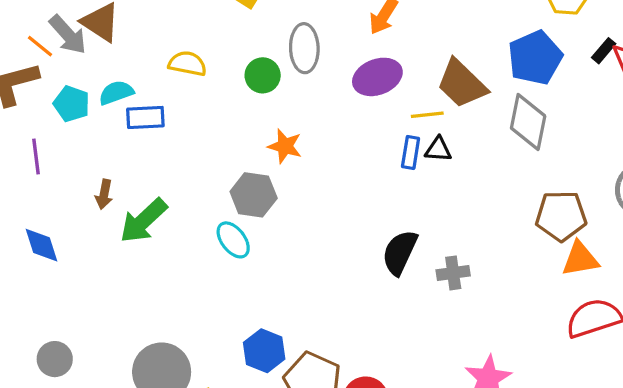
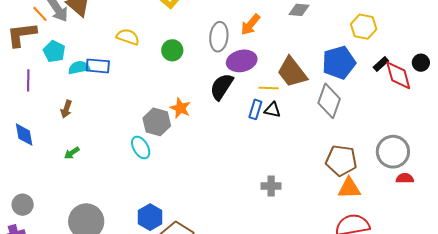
gray ellipse: (304, 48) -> (219, 37), moved
cyan semicircle: (116, 93) -> (79, 68), moved
orange star: (285, 146) -> (180, 108), moved
green arrow: (143, 221) -> (72, 153), moved, size x0.5
black semicircle: (400, 252) -> (222, 87), moved

